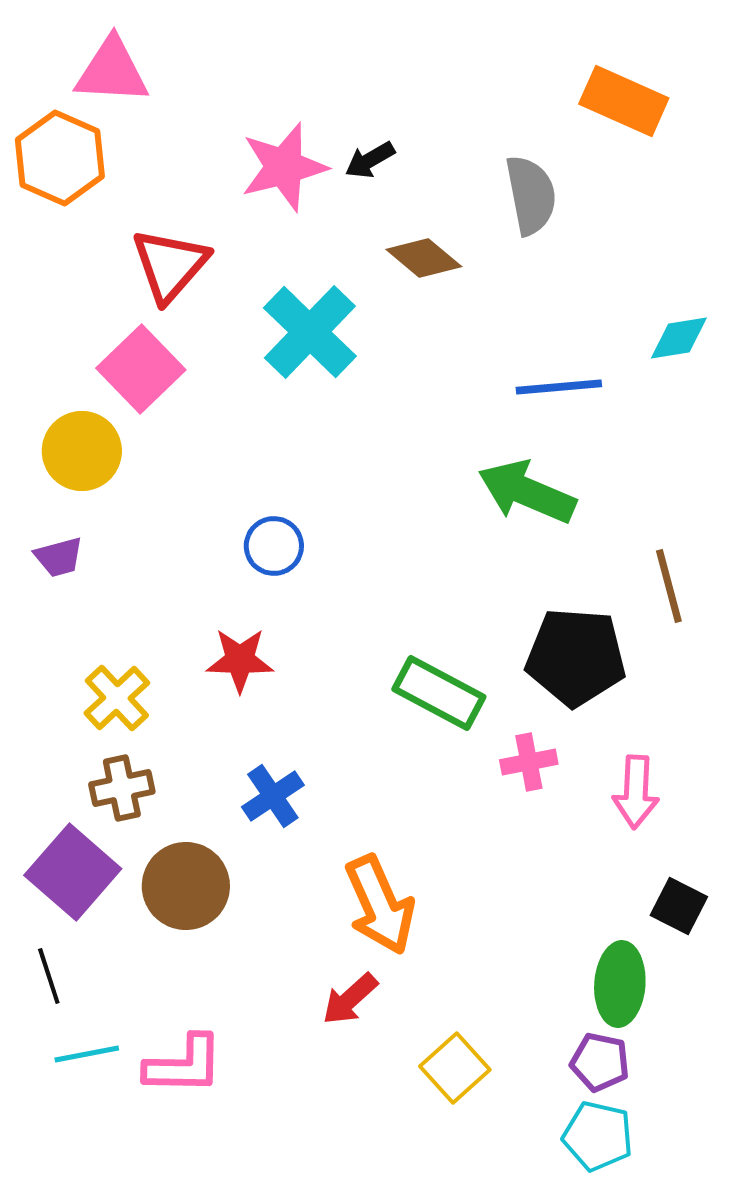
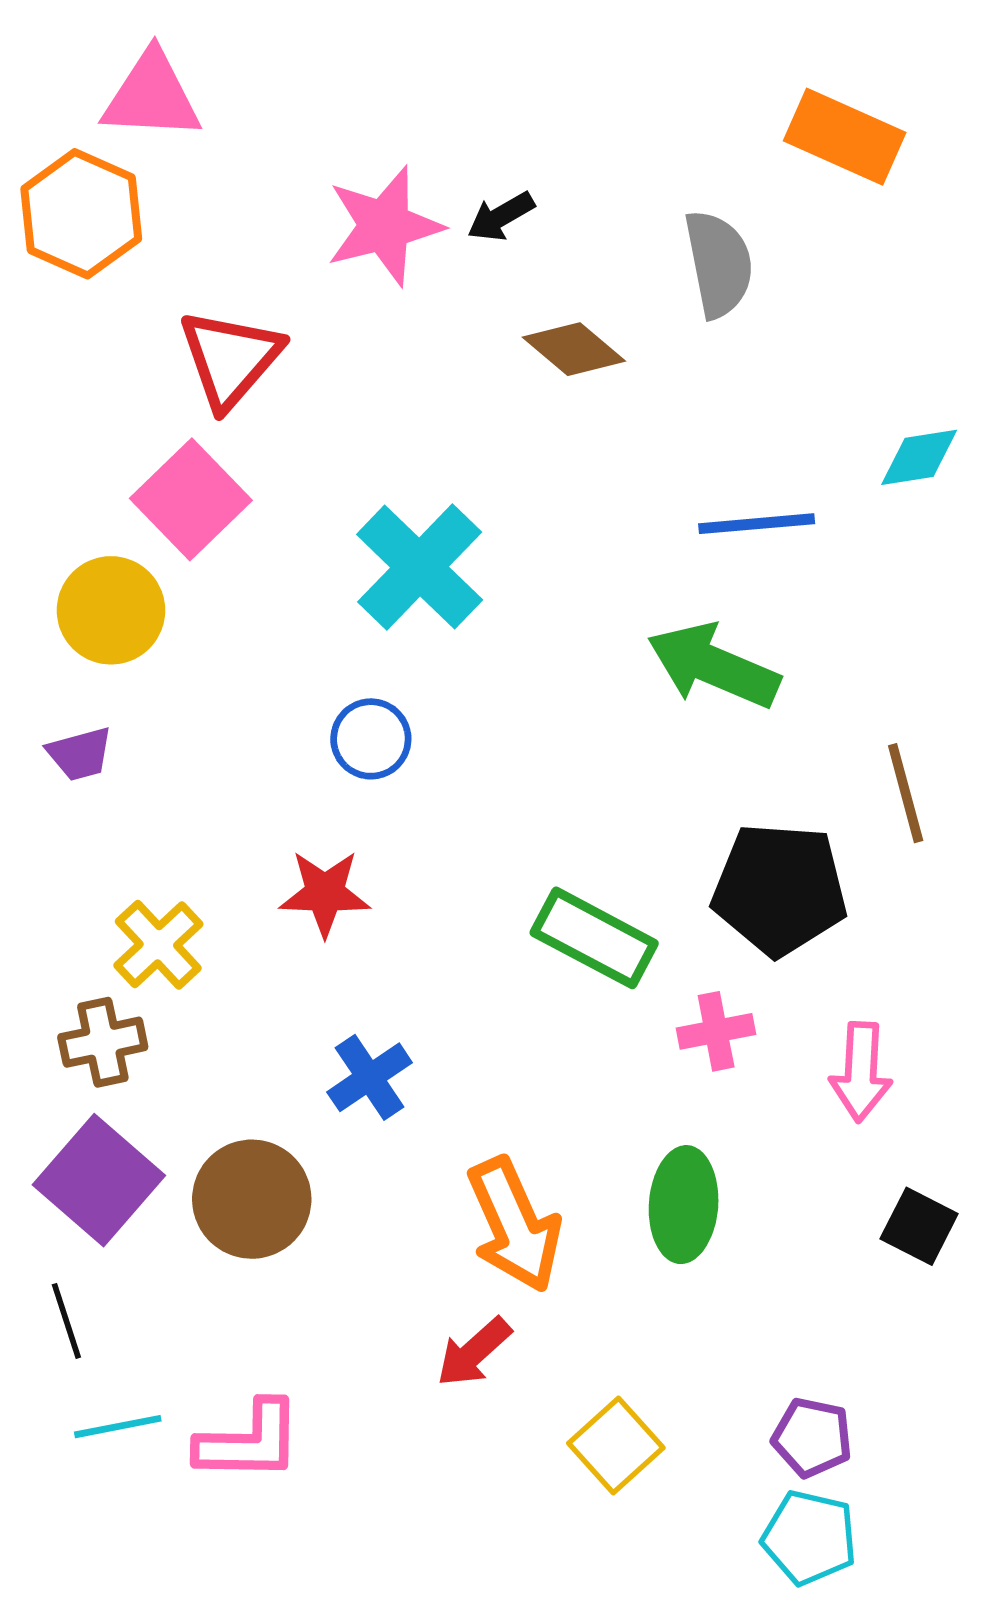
cyan cross: (310, 332) -> (420, 567), moved
brown cross: (122, 788) -> (103, 1042), moved
green ellipse: (620, 984) -> (684, 1205), moved

